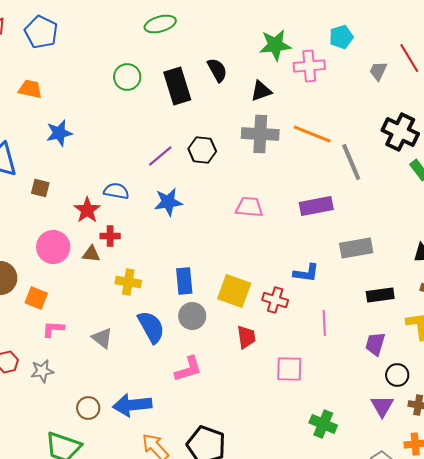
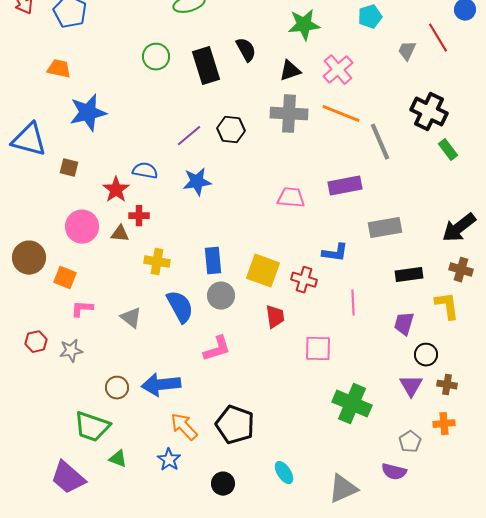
pink cross: (309, 66) -> (338, 70), moved, turned -36
blue star: (59, 133) -> (88, 113), size x1.4
pink trapezoid: (249, 207) -> (291, 198), moved
green cross: (323, 424) -> (352, 404), size x1.4

